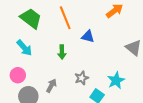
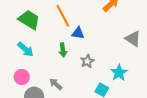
blue triangle: (88, 36) -> (78, 33), moved
gray star: (82, 78) -> (87, 61), moved
gray arrow: (51, 86) -> (56, 84), turned -72

